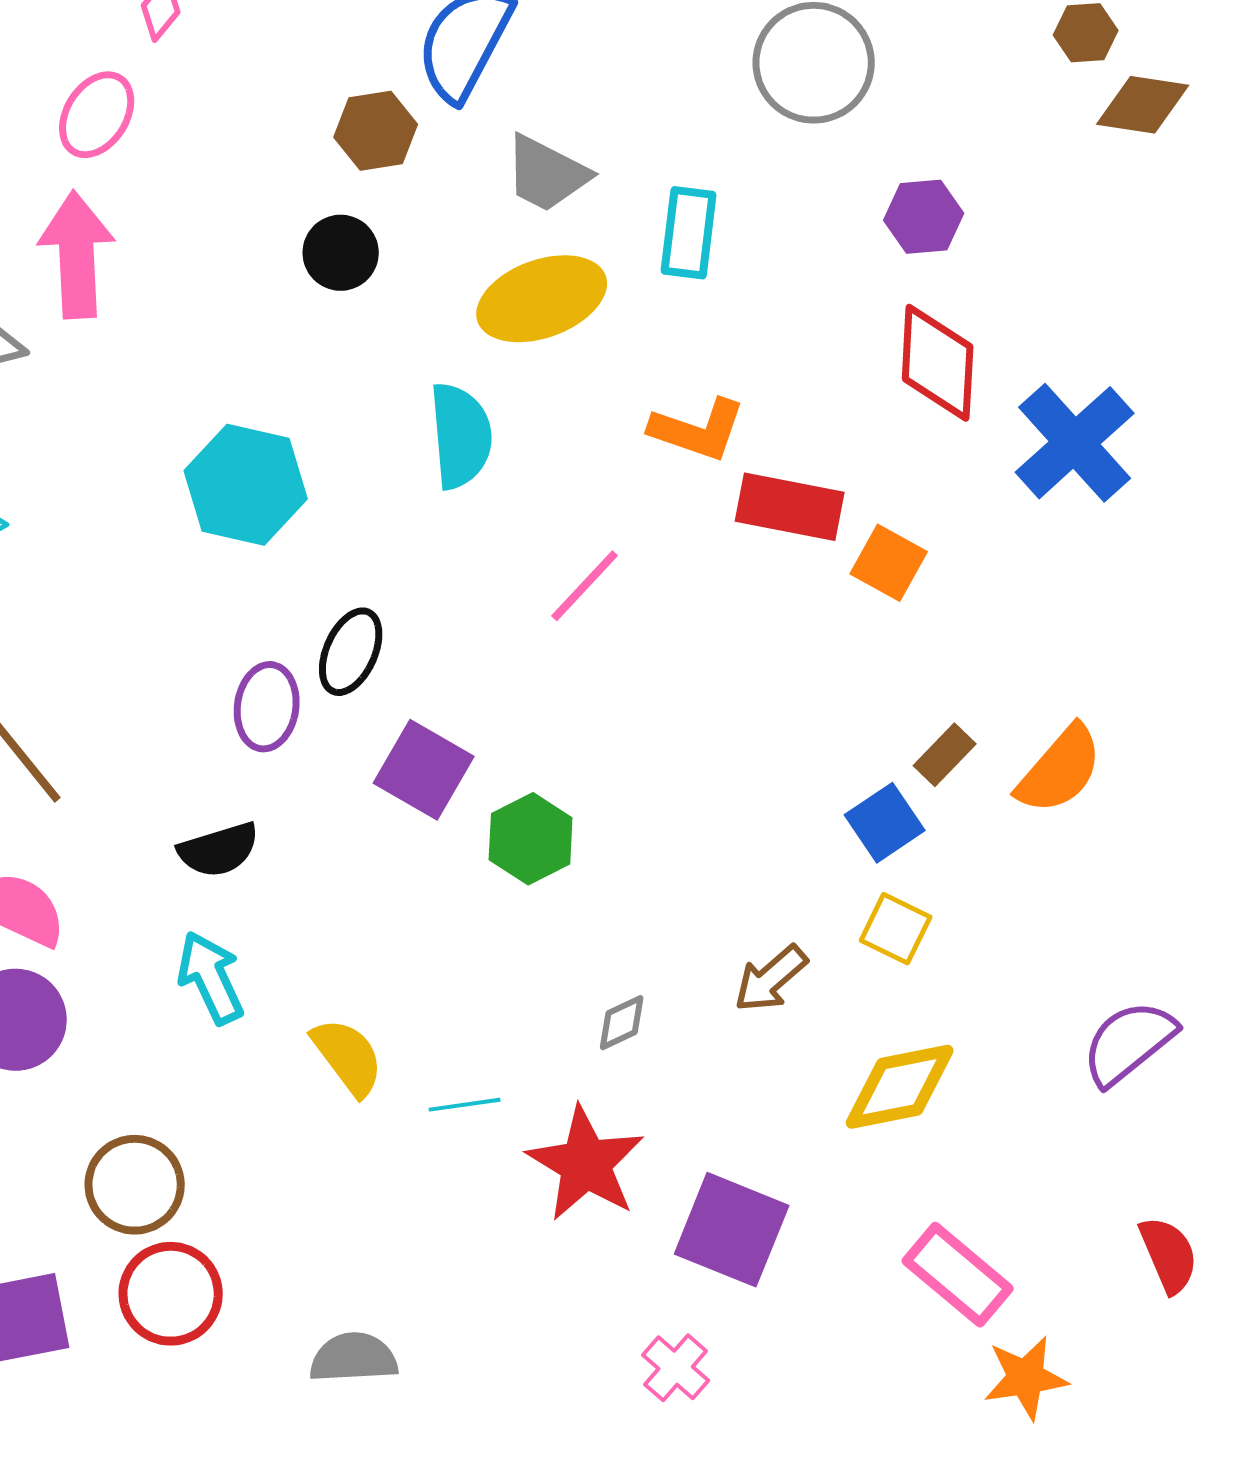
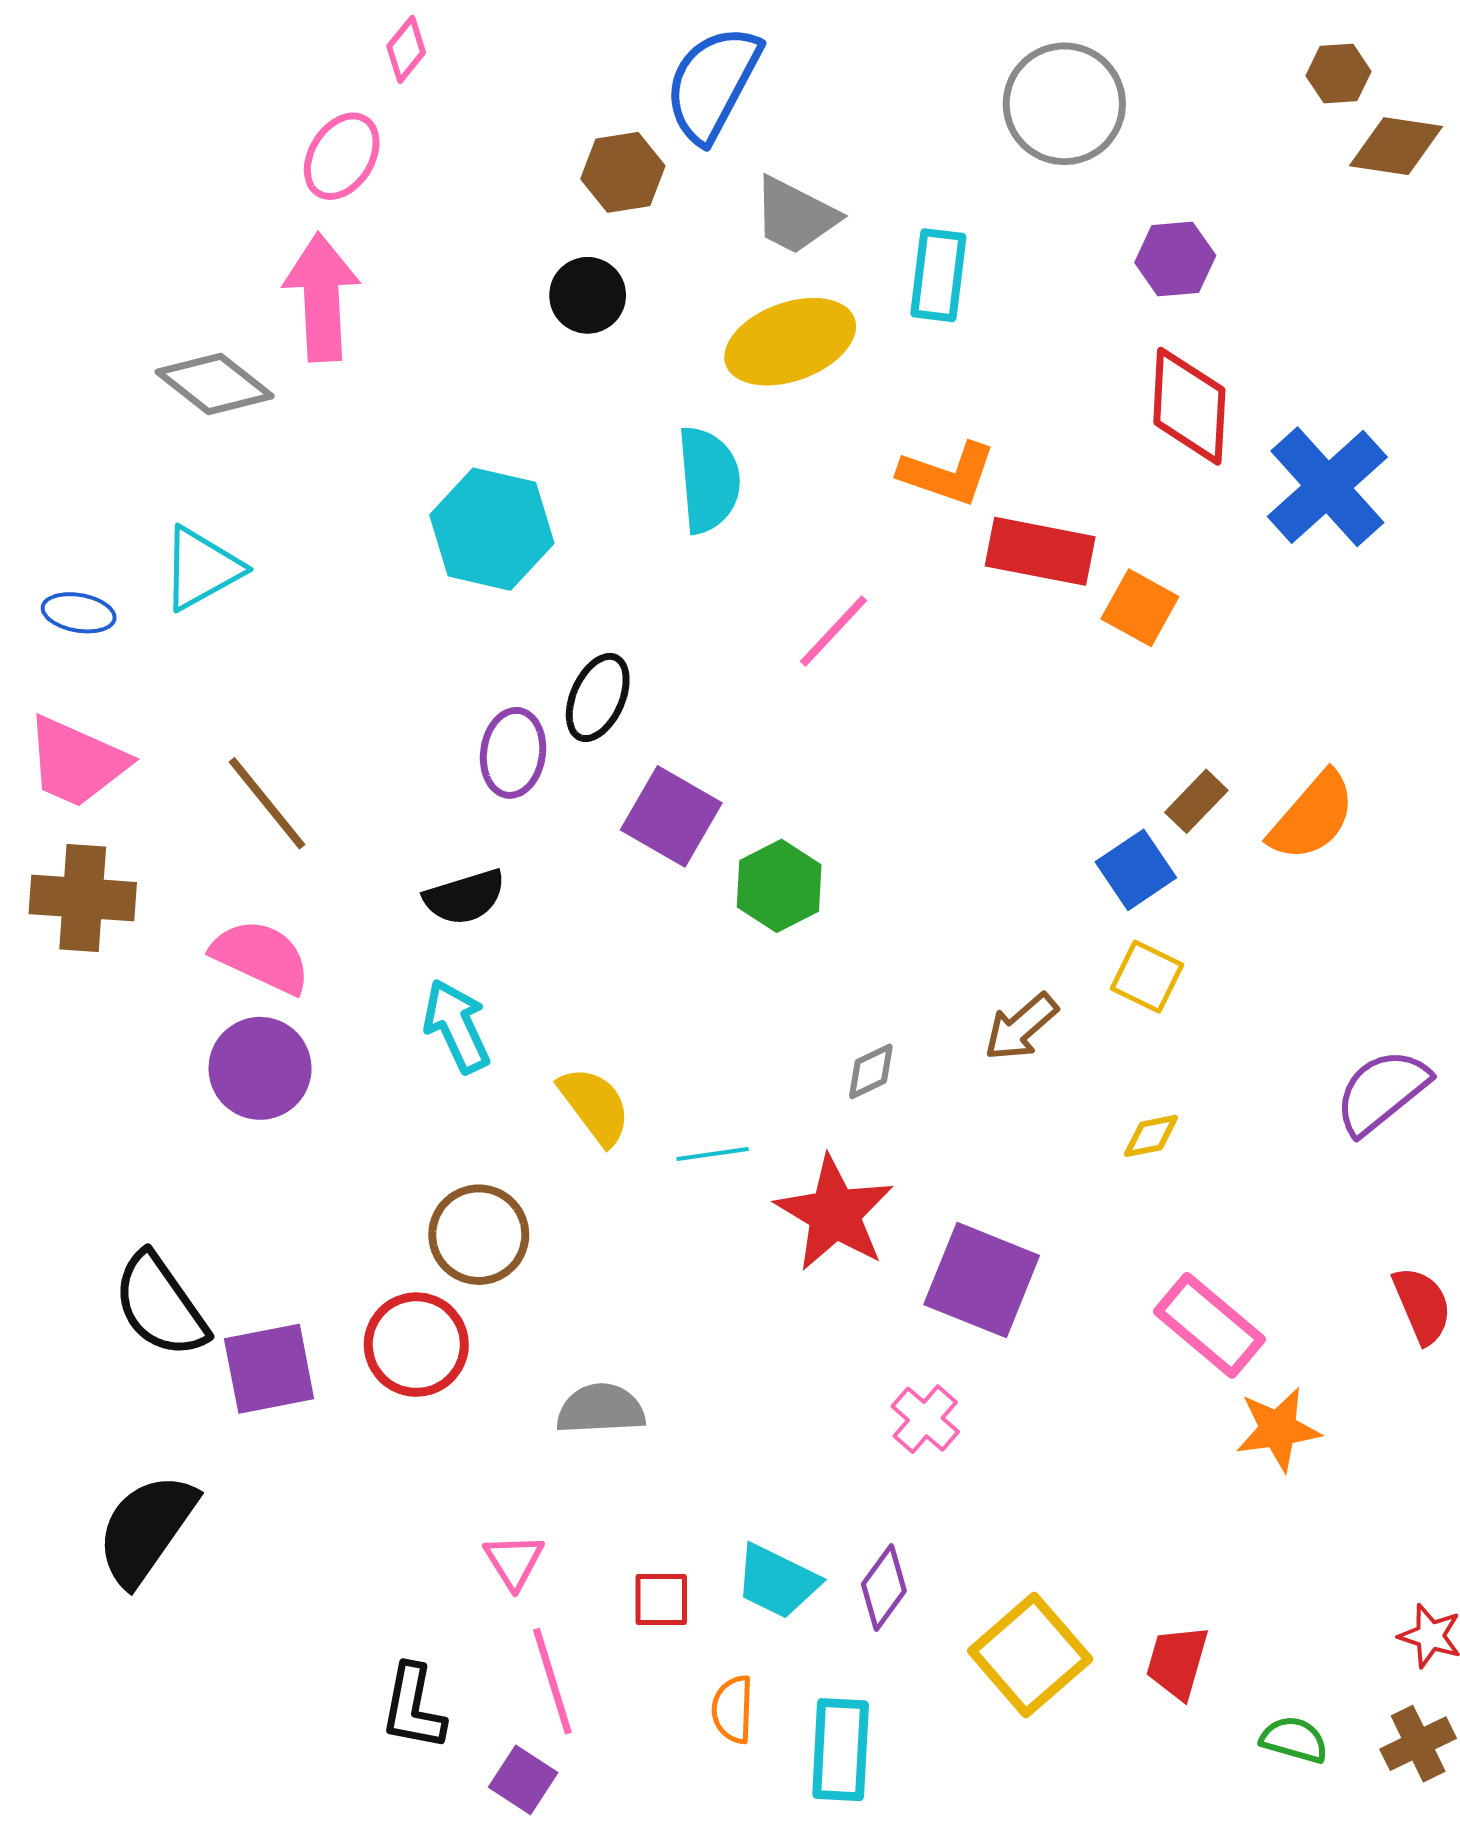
yellow diamond: (900, 1087) -> (1151, 1136), size x0.5
brown circle: (135, 1185) -> (479, 1235), moved

